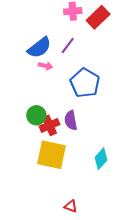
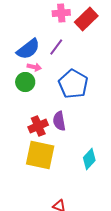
green circle: (36, 115) -> (25, 82), moved

